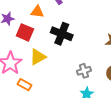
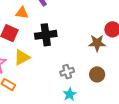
black cross: (62, 34) -> (46, 35), turned -30

